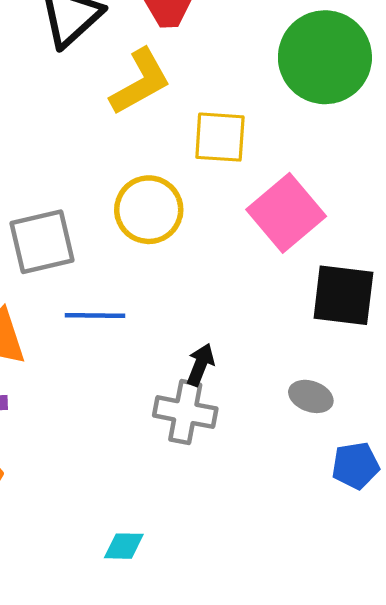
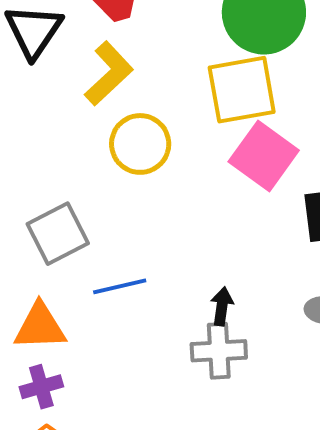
yellow square: (220, 137) -> (242, 90), moved, size x1.4
yellow circle: (149, 210) -> (140, 144), moved

